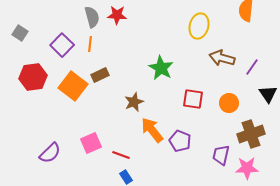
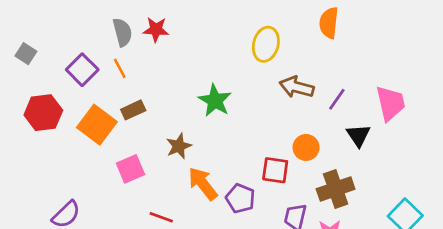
orange line: (90, 44) -> (120, 68), turned -35
red square: (193, 99) -> (275, 170), moved
pink square: (91, 143) -> (130, 169), moved

